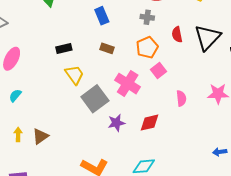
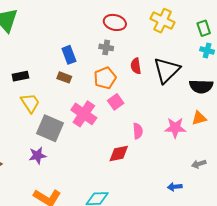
blue rectangle: (102, 16) -> (69, 55), moved
gray square: (95, 99) -> (50, 128), turned -32
purple star: (116, 123) -> (37, 155), moved
red diamond: (149, 123) -> (119, 154), moved

